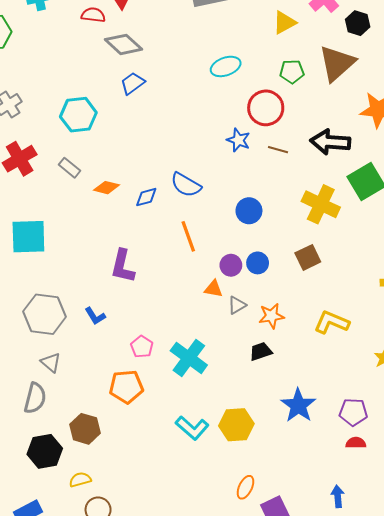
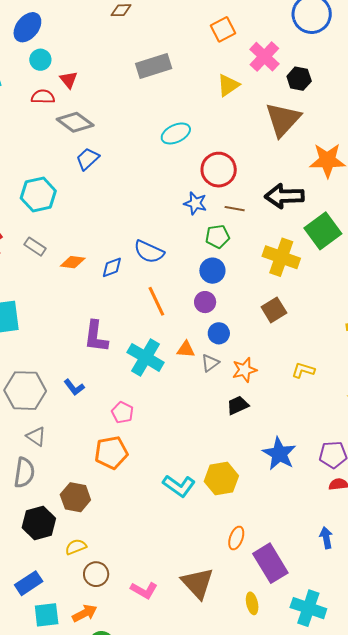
green pentagon: (292, 72) -> (217, 236), moved
blue circle: (258, 263) -> (219, 333), moved
purple circle: (231, 265) -> (205, 302), moved
yellow L-shape: (332, 322) -> (303, 370), size x0.7
cyan cross: (189, 358) -> (146, 357), moved

